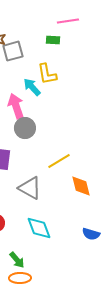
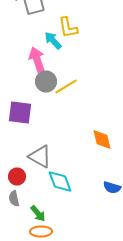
yellow line: (59, 161) -> (66, 86), moved
gray triangle: (30, 188) -> (40, 156), moved

